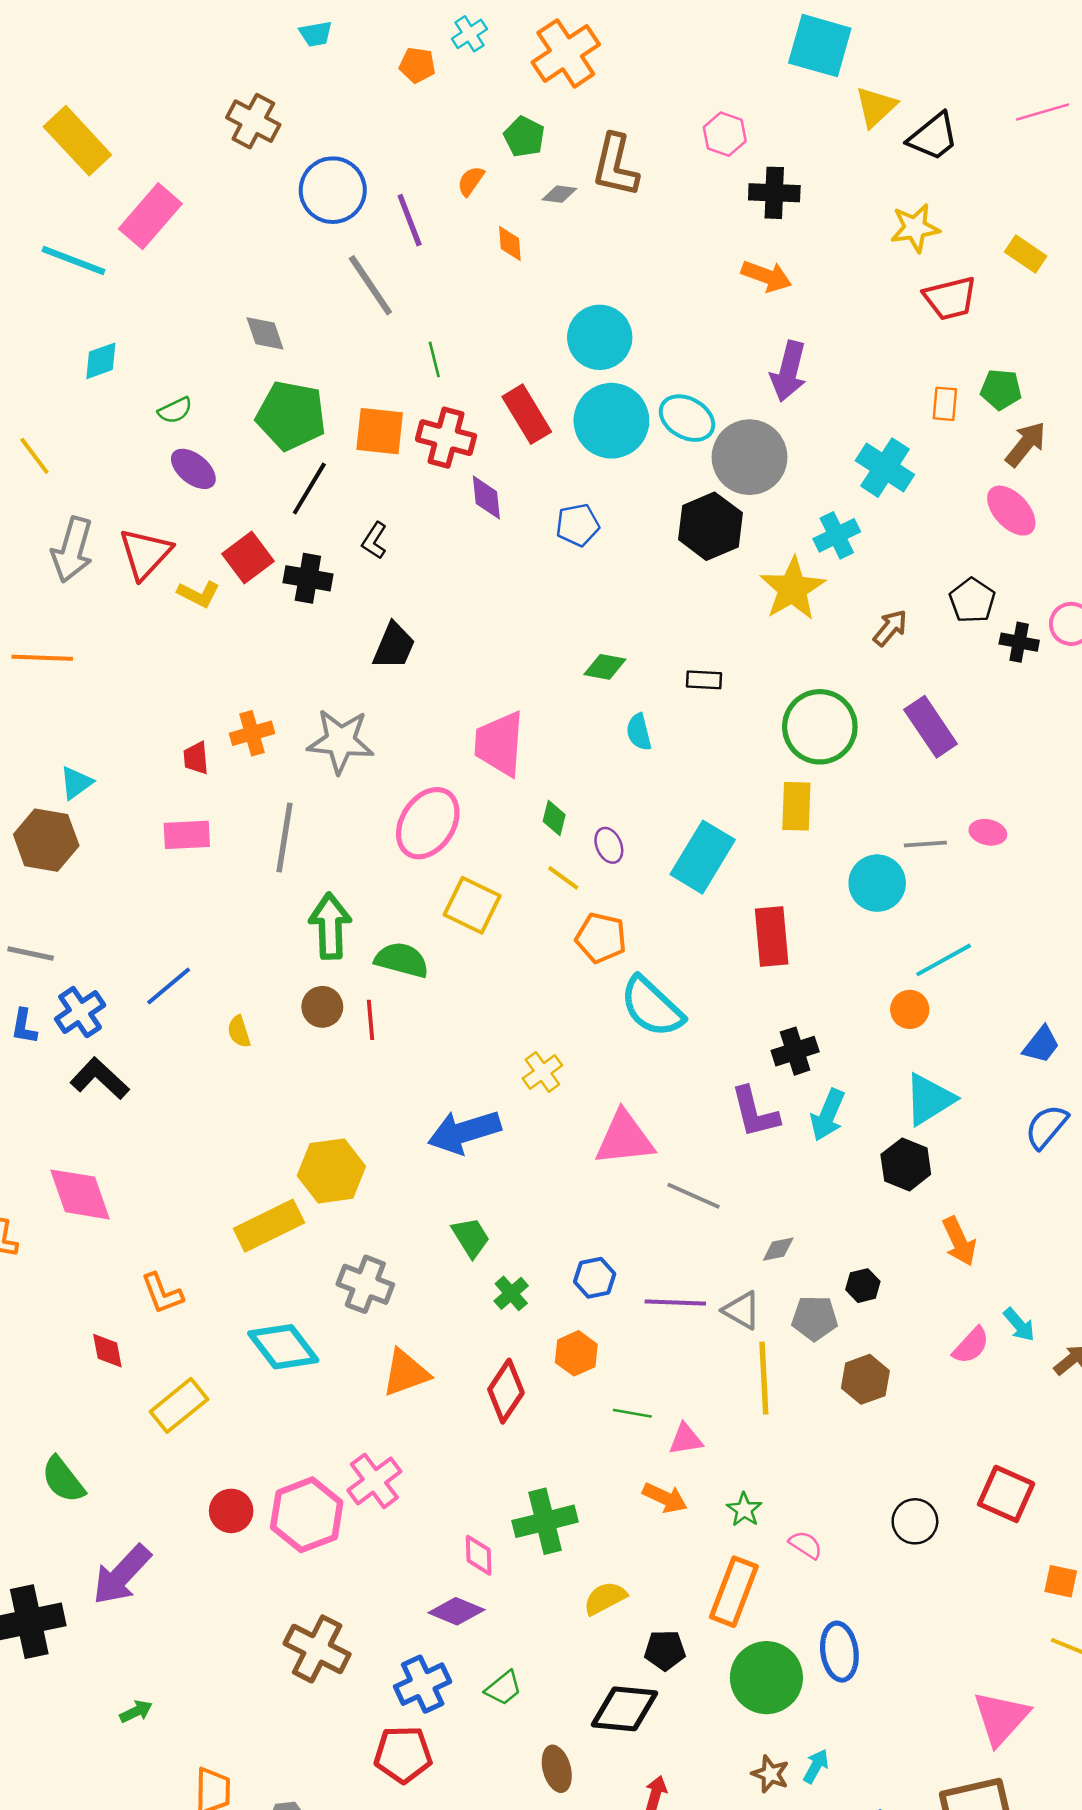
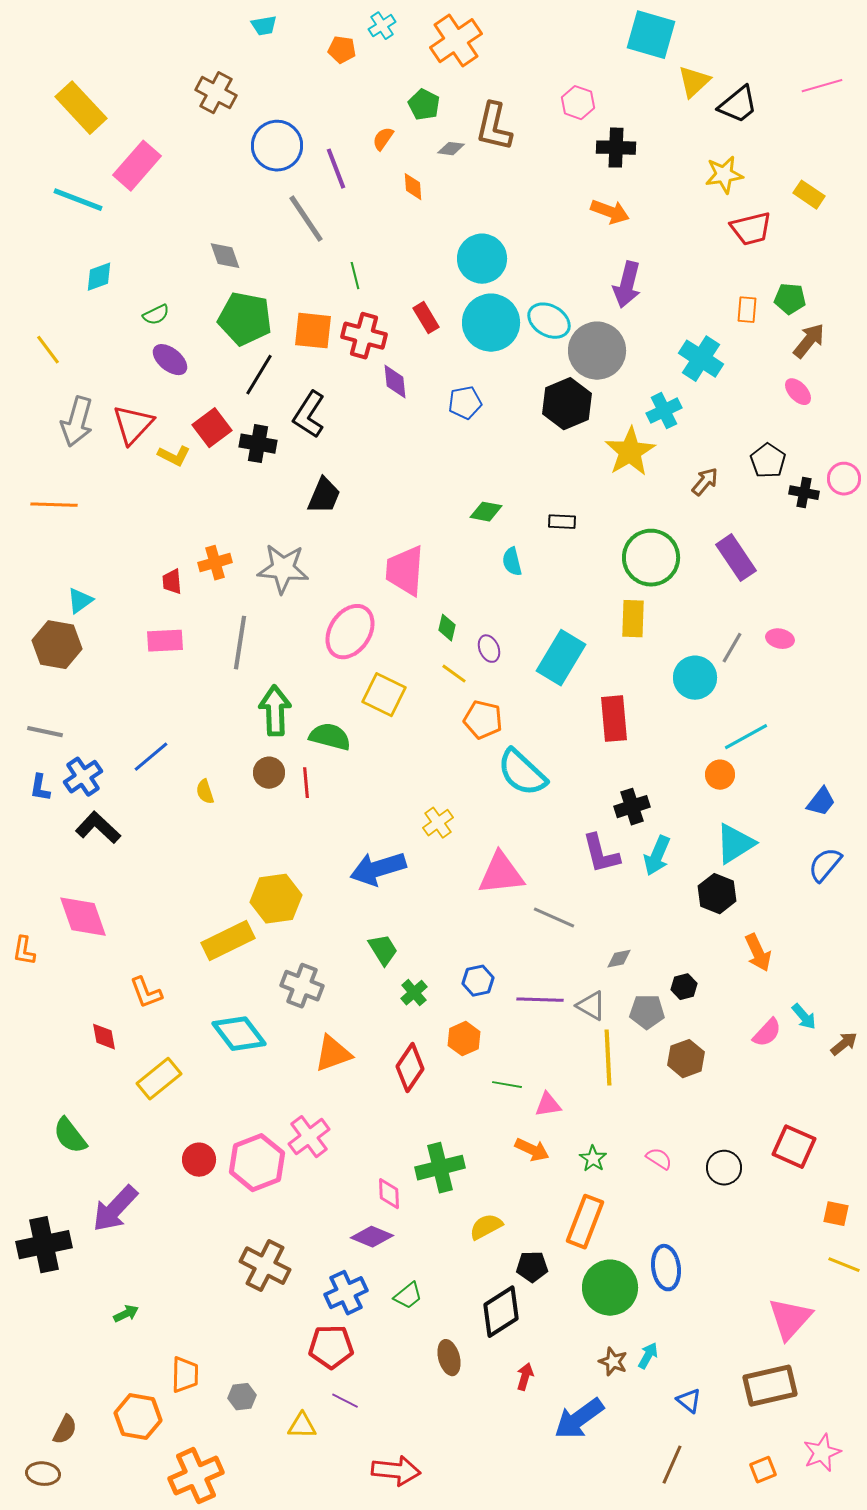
red rectangle: (527, 414) -> (426, 318), size x0.7
pink ellipse: (1011, 511) -> (798, 392), size x0.7
black L-shape: (374, 541) -> (309, 415), size x1.6
gray line: (925, 844) -> (732, 648), turned -56
pink semicircle: (806, 1545) -> (659, 1159), moved
black diamond: (624, 1709) -> (501, 1312), turned -38

